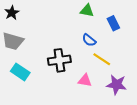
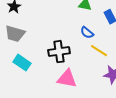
pink triangle: (85, 80) -> (67, 79), moved, size x1.5

